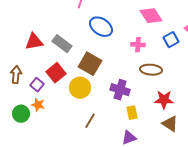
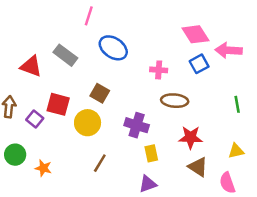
pink diamond: (151, 16) -> (195, 34), moved
red triangle: (34, 42) -> (31, 66), turned 30
gray rectangle: (62, 44) -> (65, 55), moved
brown square: (90, 64) -> (100, 93), size x0.7
red square: (56, 73) -> (58, 104), turned -36
orange star: (38, 105) -> (43, 168), moved

